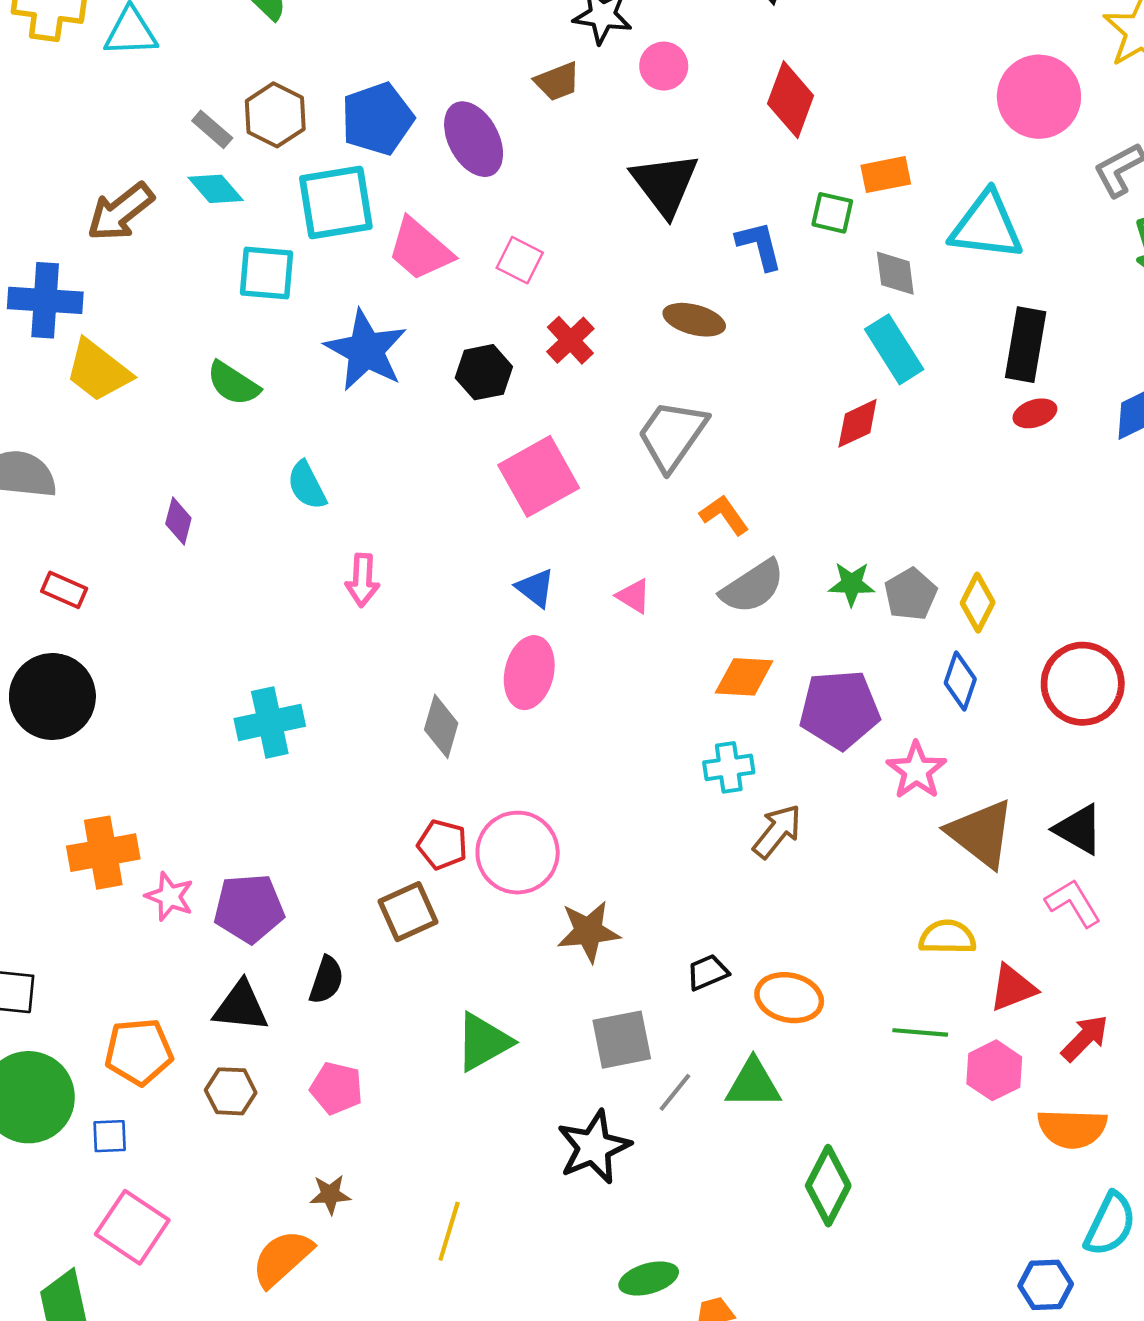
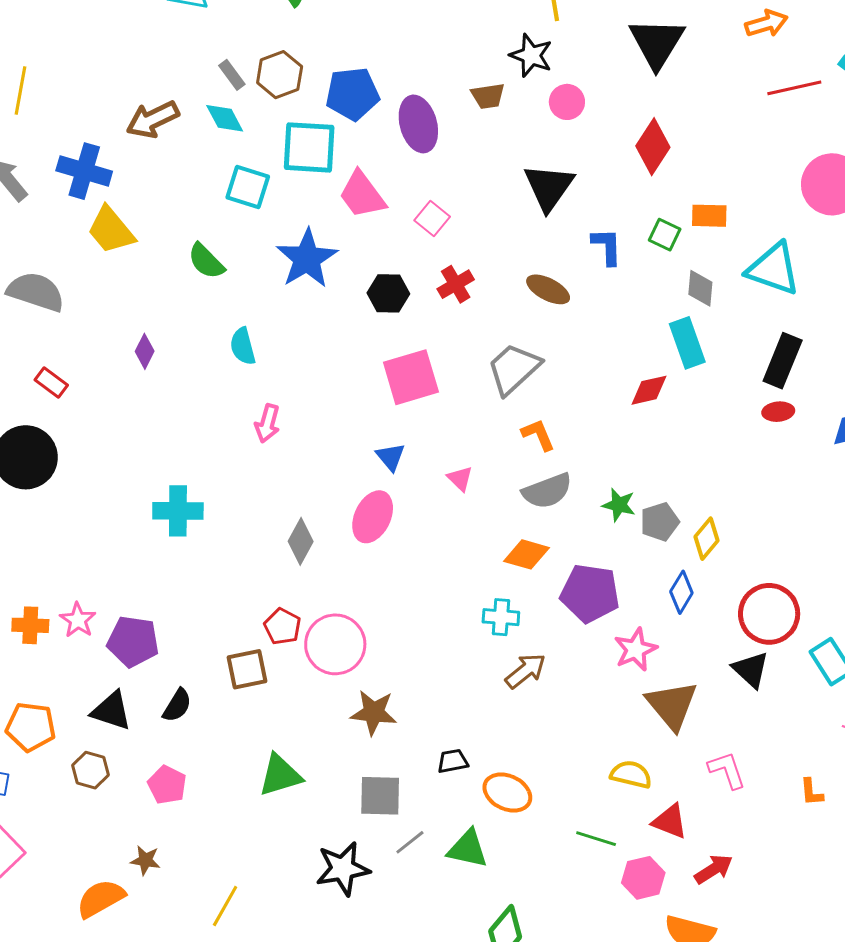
black triangle: (1079, 829) -> (751, 670), moved
orange cross: (103, 853) -> (30, 625), moved, size x0.7
red triangle: (1013, 988) -> (670, 821), turned 30

